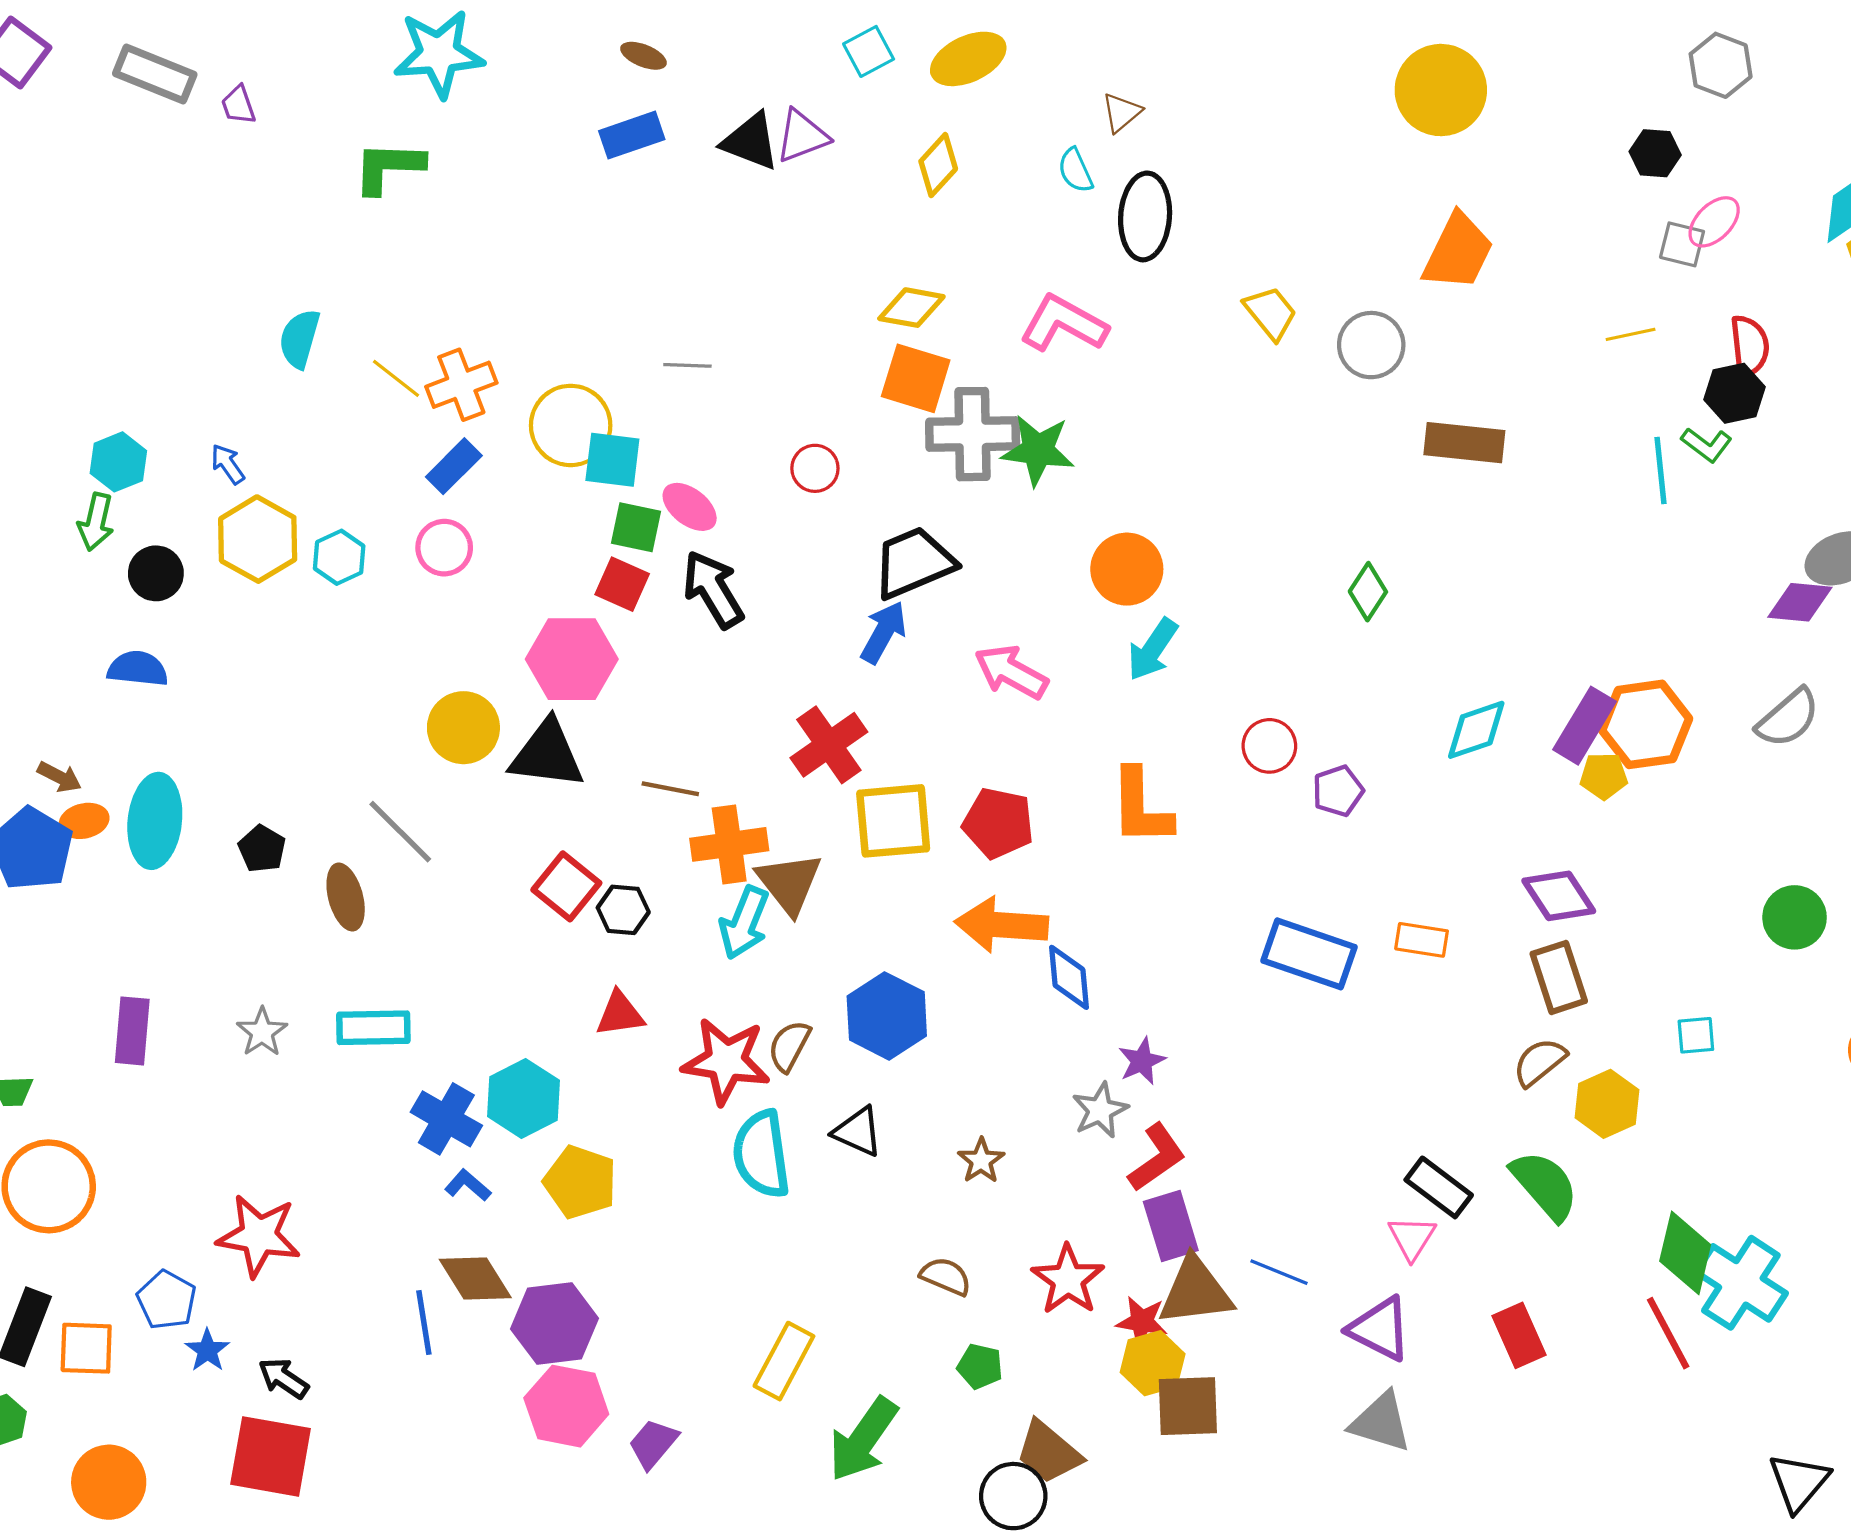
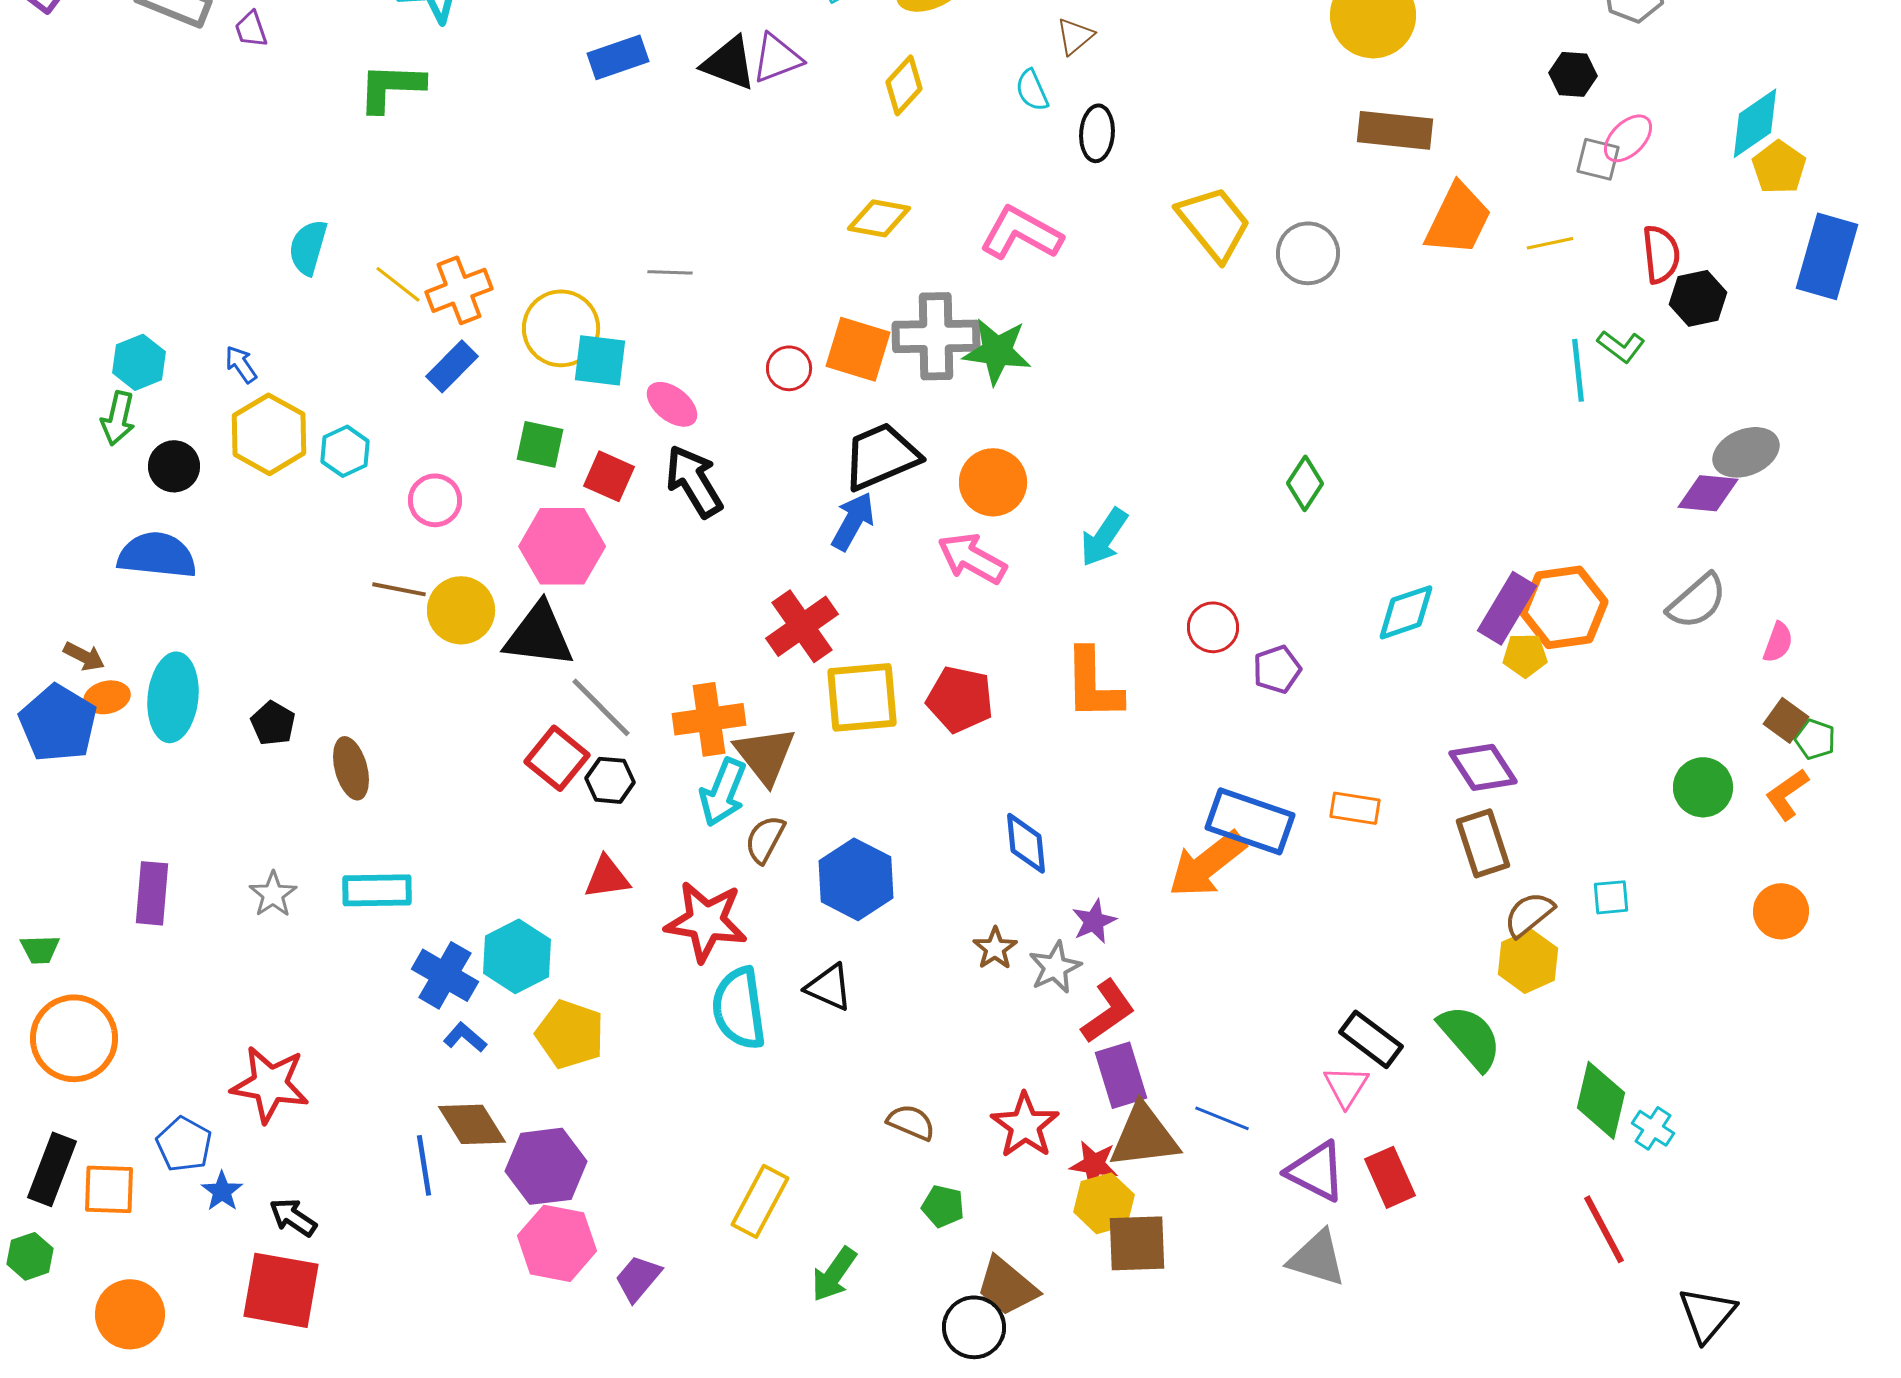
black ellipse: (1145, 216) -> (1097, 133), size x0.7
orange trapezoid: (1458, 252) -> (1458, 219), moved
yellow trapezoid: (1270, 313) -> (1214, 223), size x1.5
orange square: (916, 378) -> (858, 349), moved
black hexagon: (1734, 393) -> (1698, 298), moved
brown rectangle: (1464, 443) -> (1395, 130), moved
green square: (636, 527) -> (540, 444), moved
pink circle: (444, 548) -> (435, 500), moved
orange circle: (1127, 569) -> (993, 482), moved
blue semicircle: (138, 669) -> (157, 555), size x1.4
brown line: (670, 789) -> (399, 589), moved
gray line: (400, 832) -> (601, 707), moved
orange arrow: (1001, 925) -> (1207, 864), moved, turned -42
brown semicircle: (789, 1046) -> (765, 839), moved
brown semicircle: (1539, 1062) -> (1529, 914), moved
brown star: (981, 1161) -> (995, 948), moved
cyan cross: (1741, 1283) -> (1653, 1128), size x0.5
red line: (1668, 1333) -> (1604, 1229), moved
red rectangle: (1519, 1335) -> (1390, 1177), moved
green arrow: (863, 1439) -> (834, 1274), size x0.7

